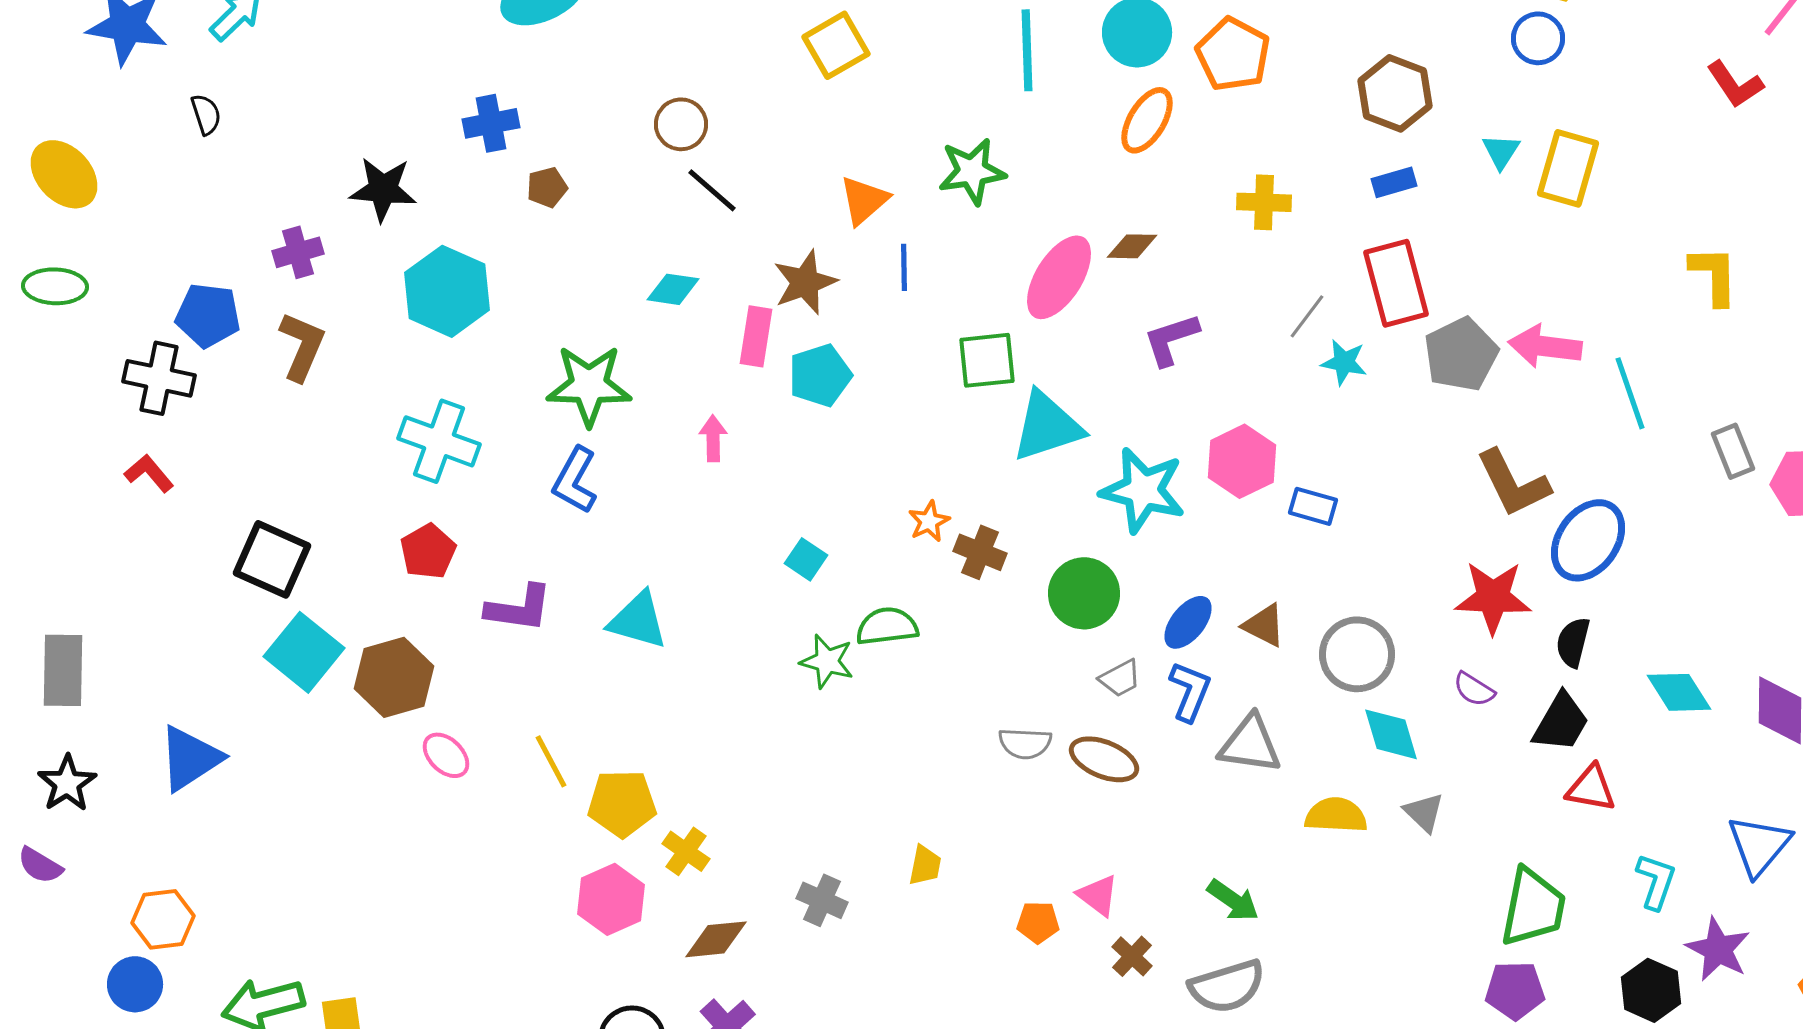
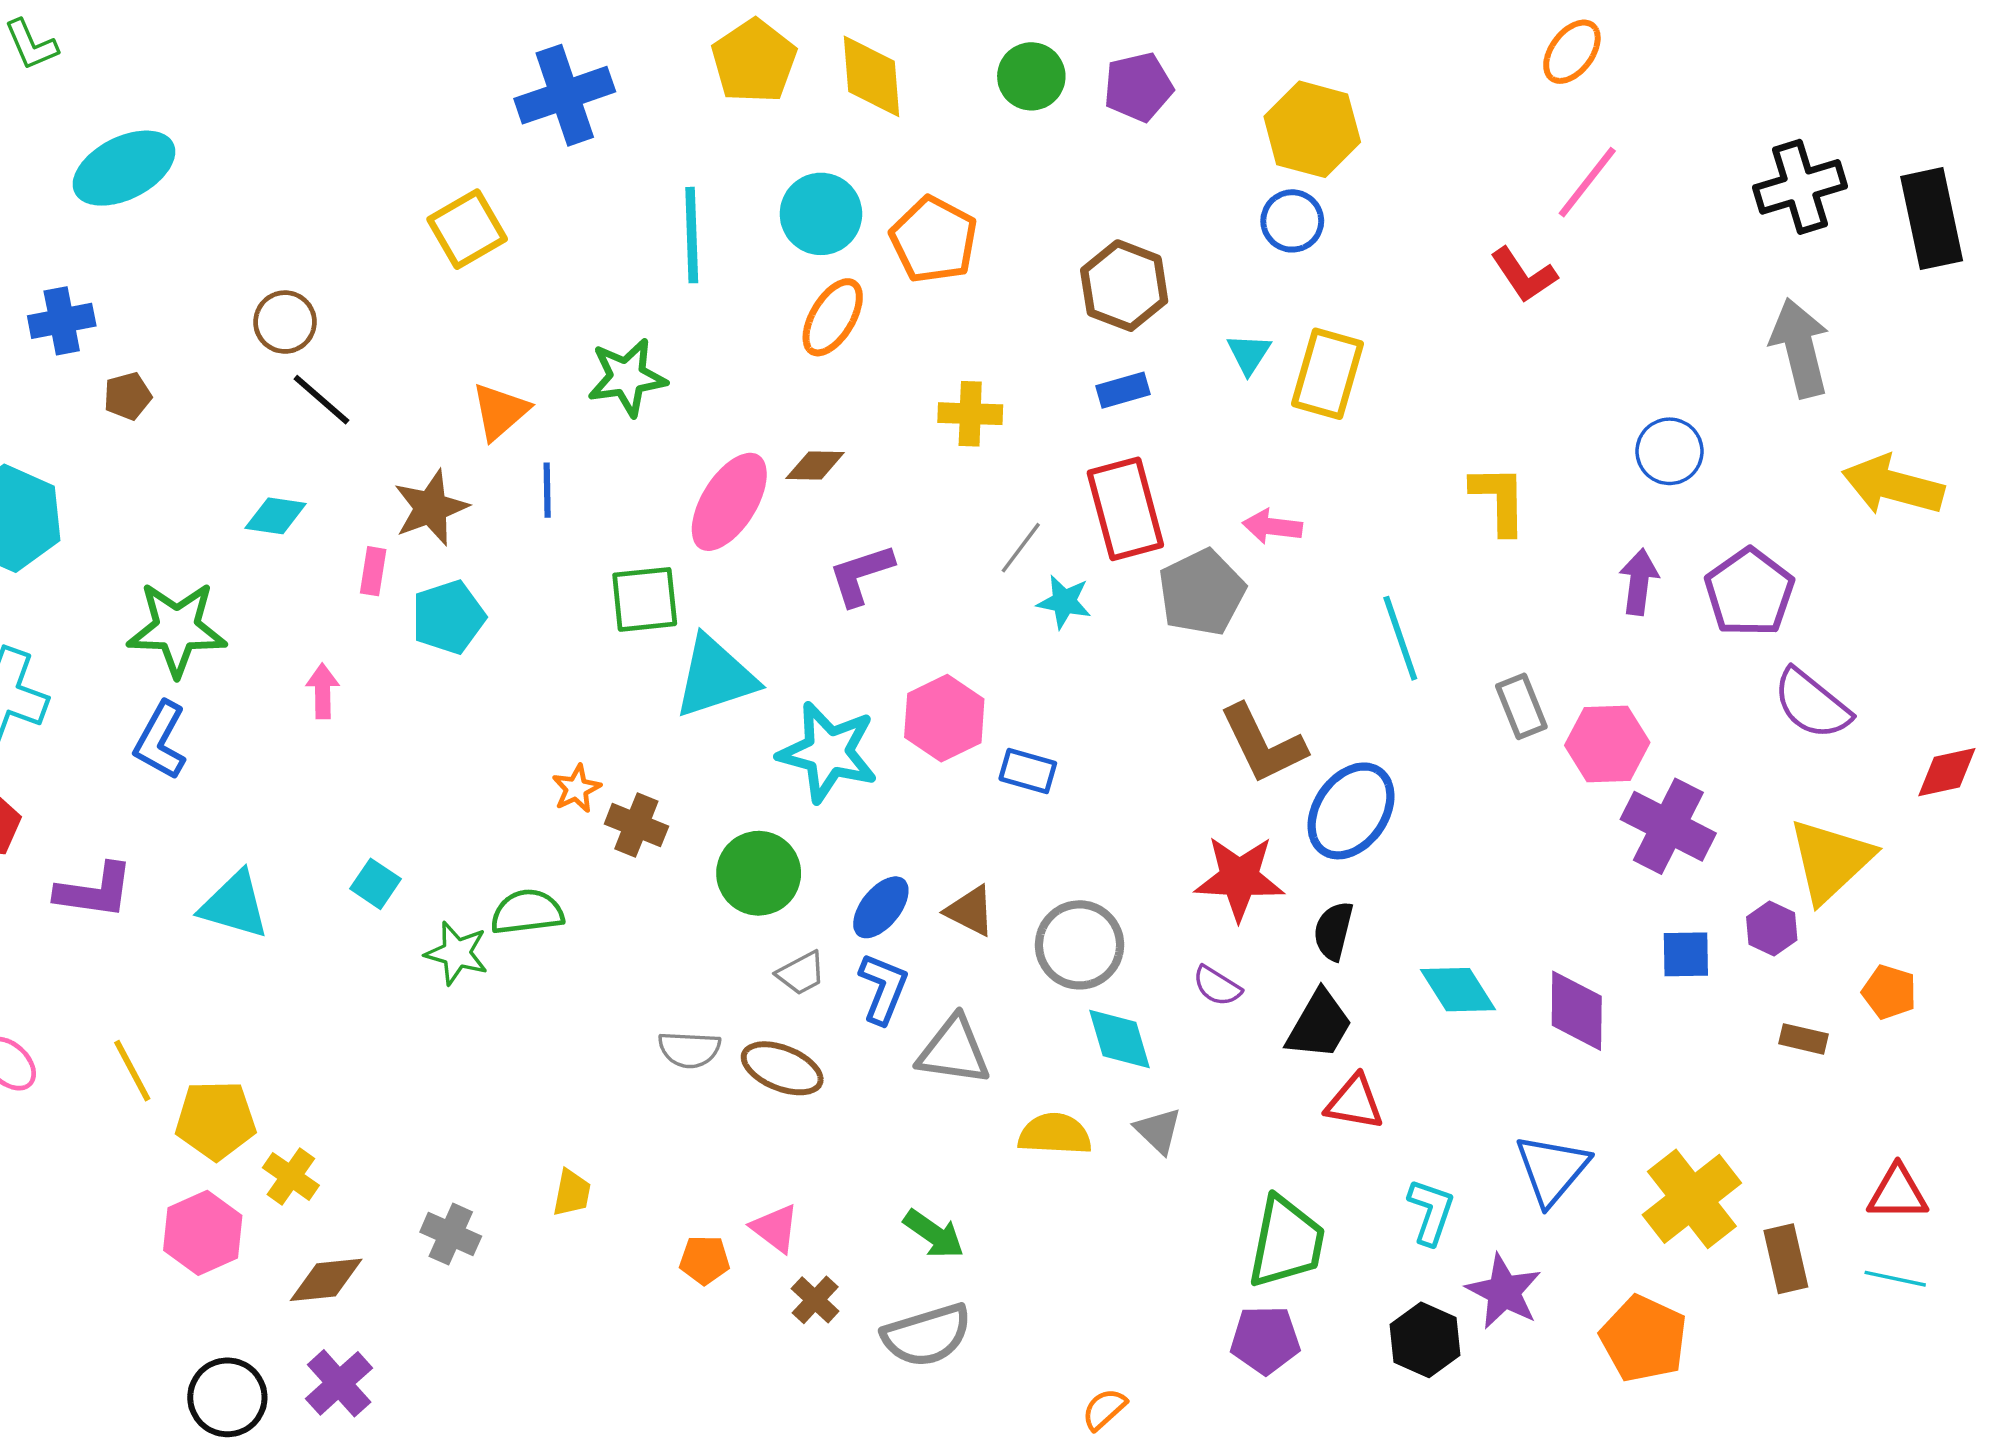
pink rectangle: (756, 336) -> (373, 571), size x0.7
pink arrow: (1545, 346) -> (1272, 527), moved, size x0.7
cyan square: (806, 559) -> (376, 884), moved

